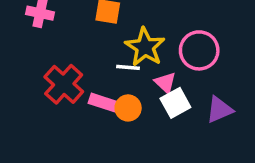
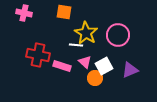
pink triangle: (165, 83) -> (85, 62), moved
red cross: (64, 84) -> (38, 55), turned -30
orange circle: (128, 108) -> (95, 78), moved

